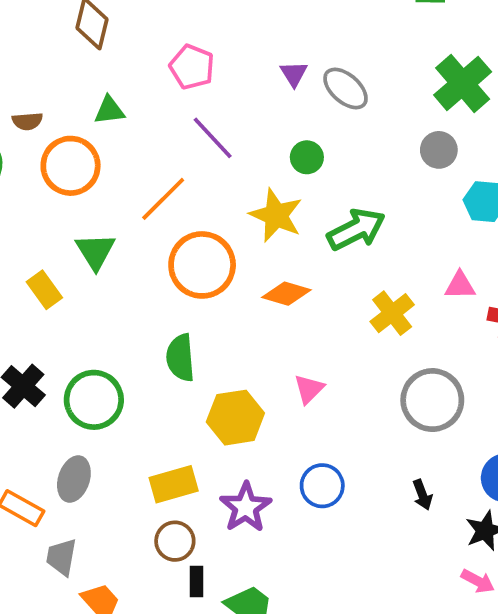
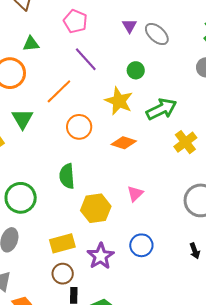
orange circle: (202, 265) -> (79, 127), size x0.7
yellow cross: (392, 313) -> (185, 142), moved

